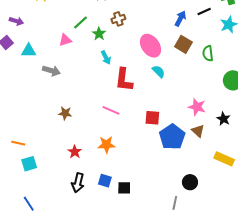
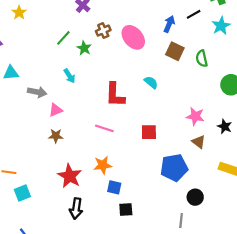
pink triangle: (65, 40) -> (56, 110), moved
pink ellipse: (150, 46) -> (133, 37), moved
cyan arrow: (106, 57) -> (69, 76), moved
blue pentagon: (172, 137) -> (174, 168), moved, turned 30
red star: (75, 152) -> (70, 176), size x1.6
blue square: (105, 181) -> (114, 187), moved

